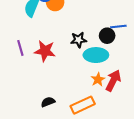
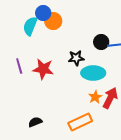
black circle: (107, 36) -> (101, 42), moved
black semicircle: (48, 102) -> (35, 122), moved

